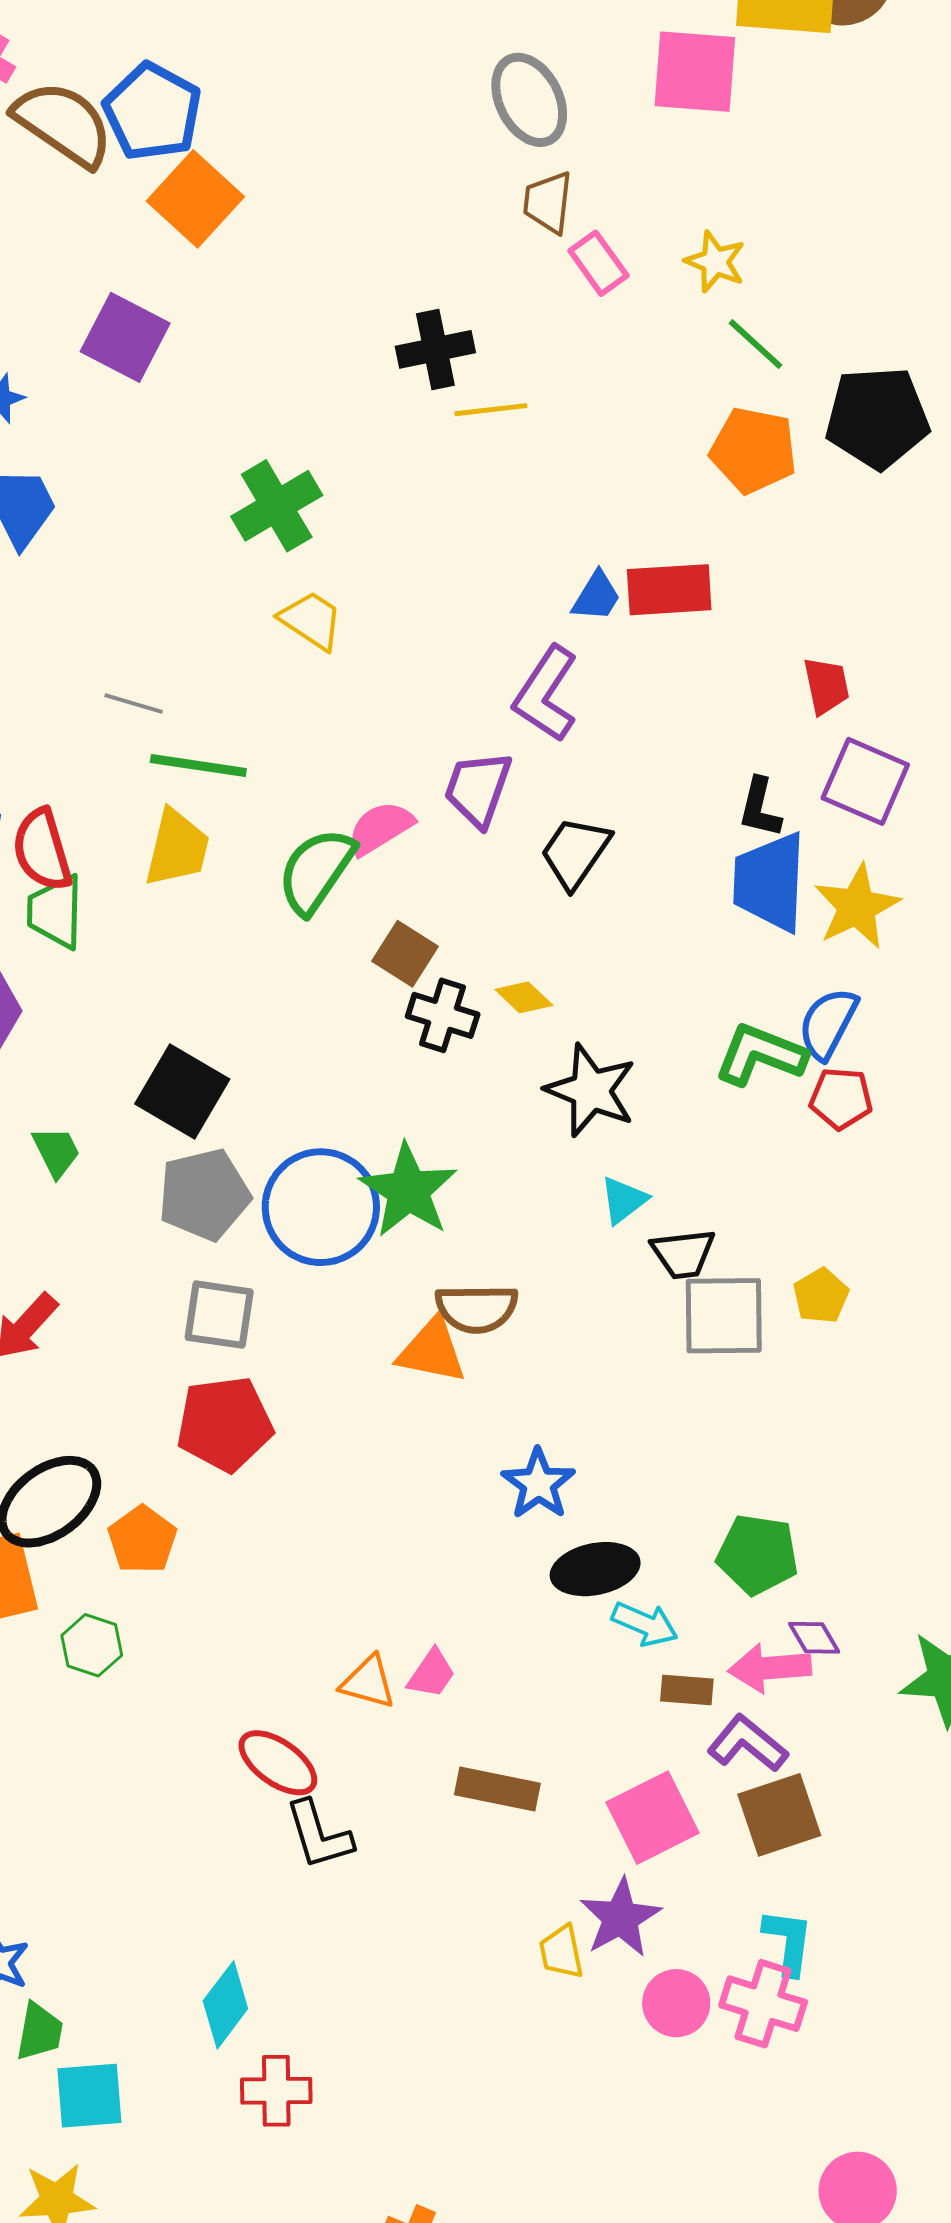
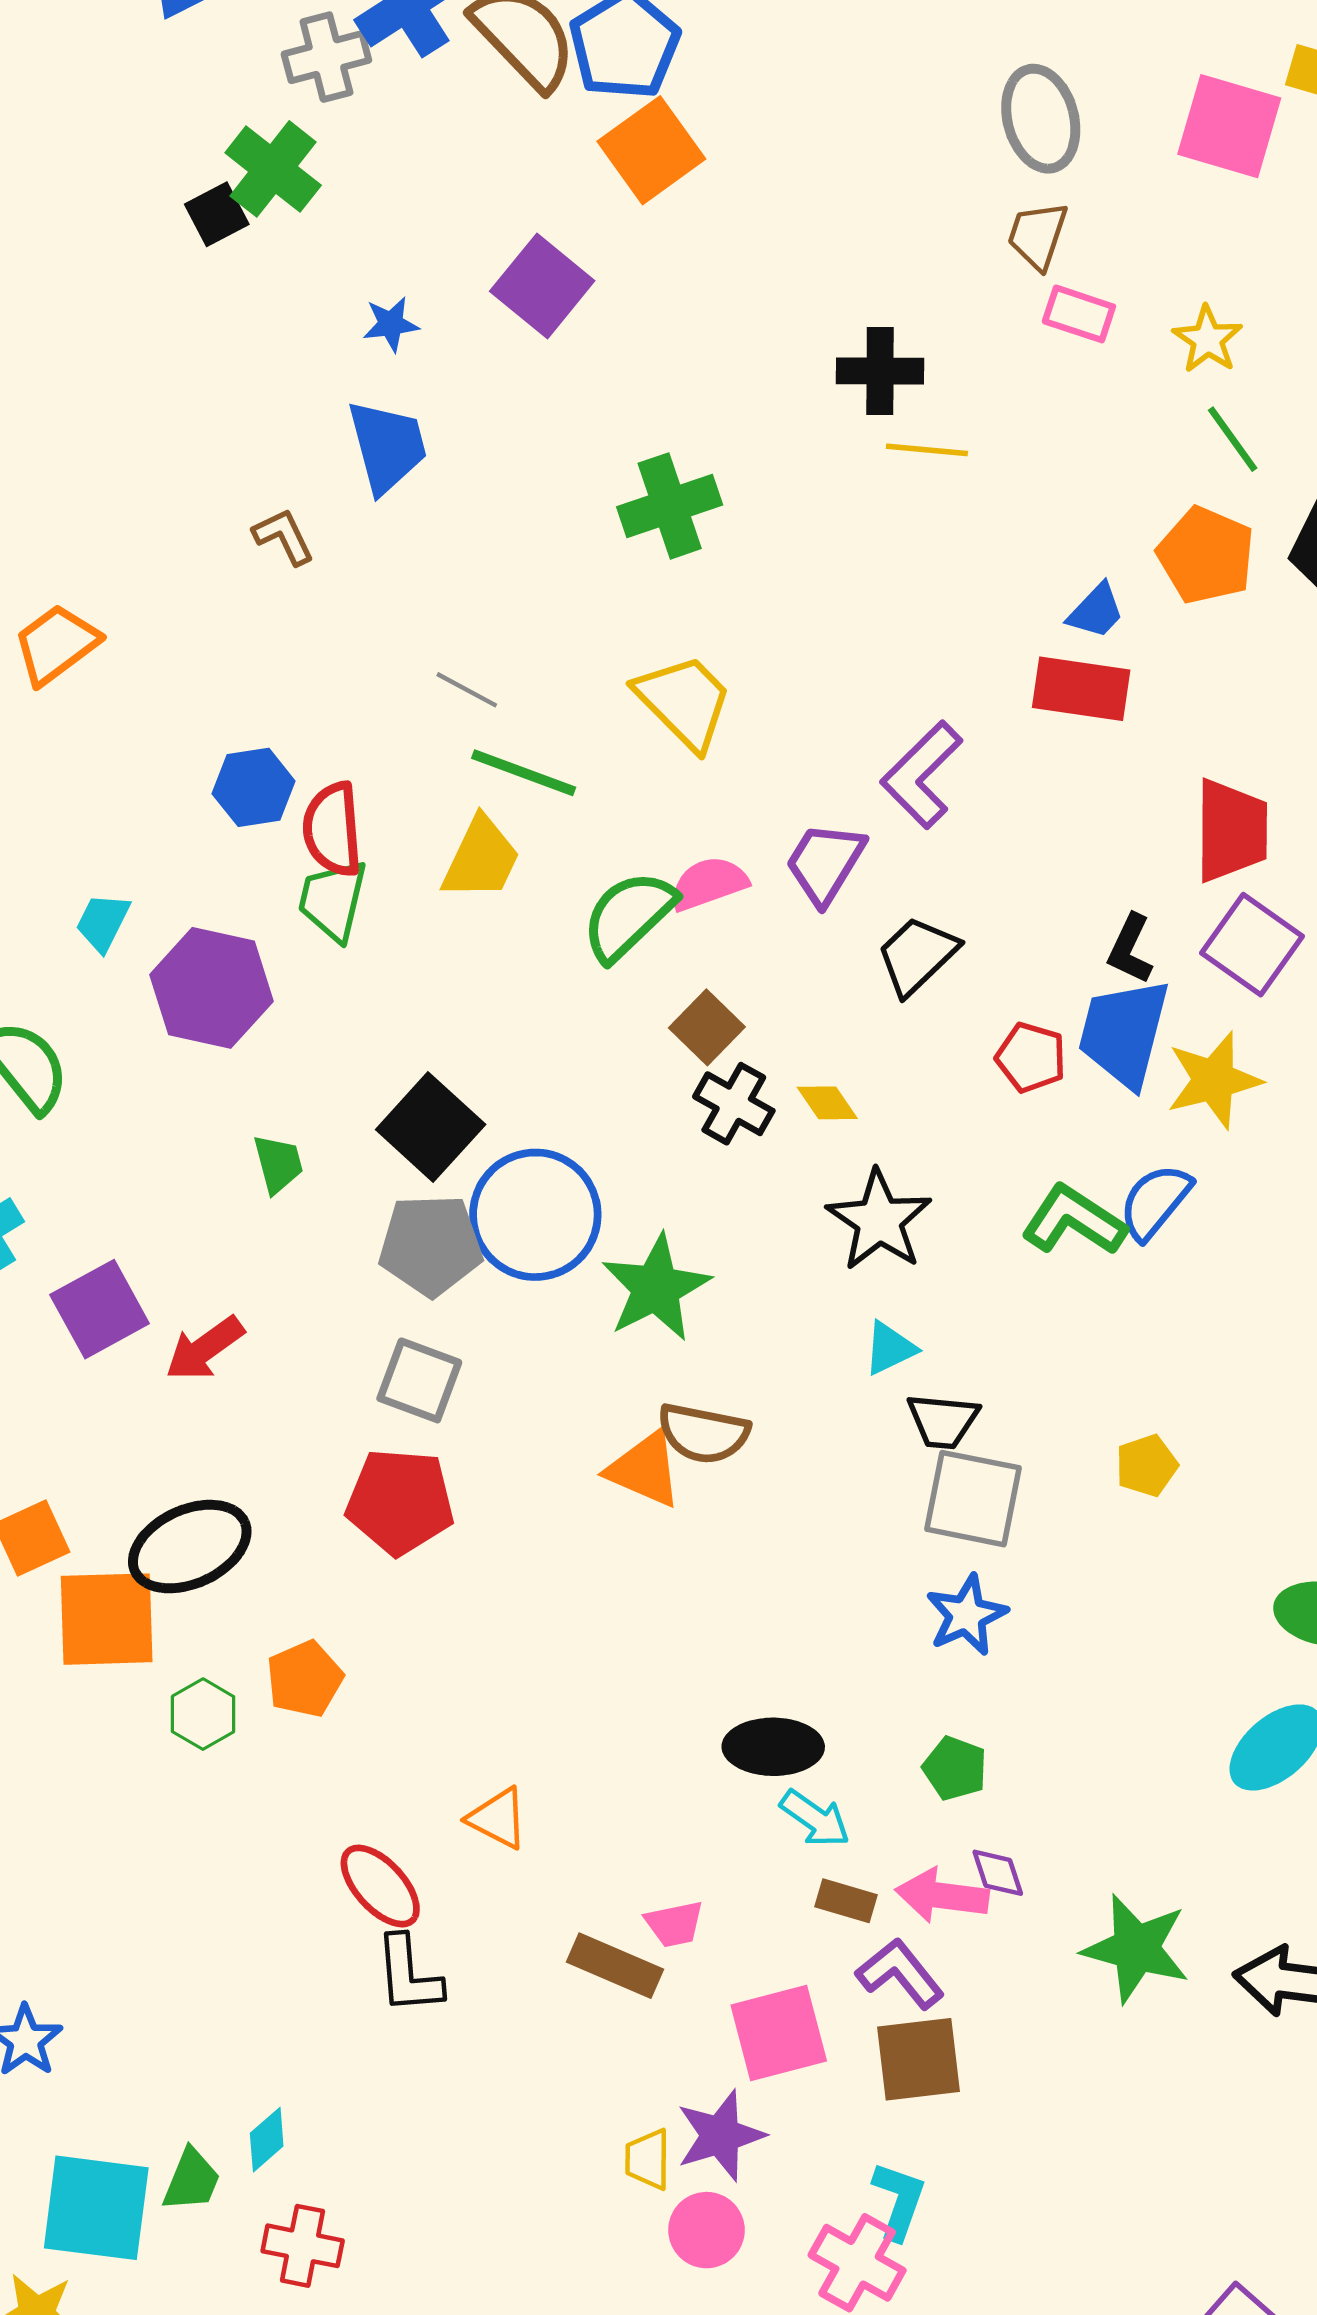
pink rectangle: (598, 263) -> (1079, 314), turned -48
blue trapezoid: (596, 596) -> (1096, 611), moved
yellow trapezoid: (311, 620) -> (684, 702), moved, size x1.4
red trapezoid: (826, 686) -> (1231, 831), size x1.6
red pentagon: (841, 1098) -> (1031, 1057), moved
blue circle: (321, 1207) -> (535, 1215), moved
yellow pentagon: (821, 1296) -> (1147, 1465), moved
blue star: (538, 1484) -> (966, 1615), moved
orange pentagon: (142, 1540) -> (305, 1679), moved
green pentagon: (758, 1554) -> (955, 1768), size x0.7
pink trapezoid: (431, 1674) -> (674, 1924), moved, turned 32
pink circle: (676, 2003) -> (706, 2230), moved
cyan diamond: (225, 2005) -> (267, 2140), size x0.7
green trapezoid: (39, 2032) -> (192, 2180), moved
cyan square: (89, 2096) -> (96, 2208), size x1.4

